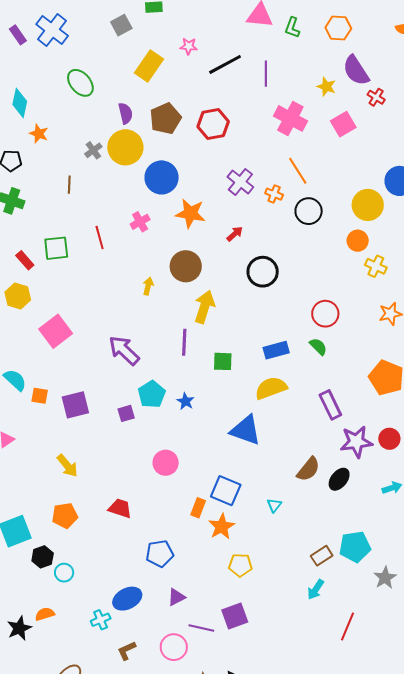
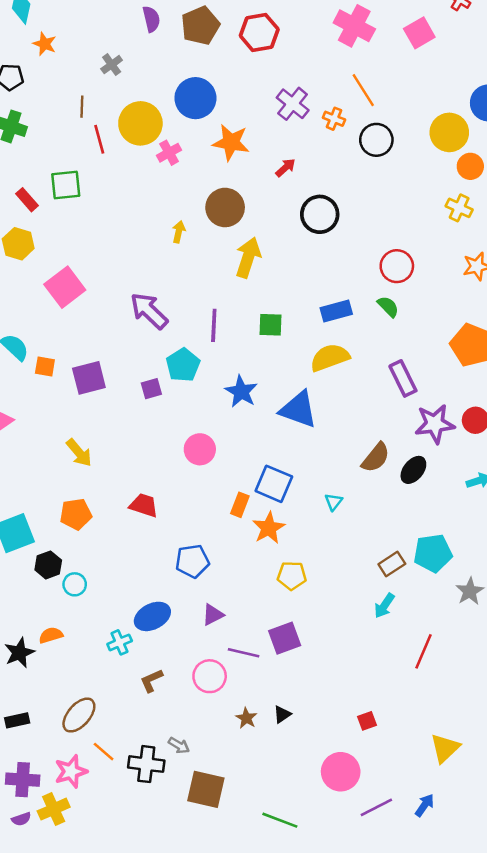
yellow circle: (125, 147) -> (140, 123), moved
red line: (100, 238) -> (99, 139), moved
orange circle: (358, 241) -> (470, 166), moved
purple line: (184, 342) -> (214, 325), moved
blue star: (185, 401) -> (241, 392), moved, size x1.5

